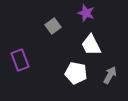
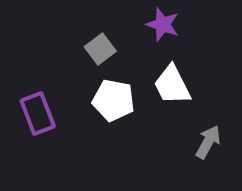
white pentagon: (76, 73) -> (113, 100), moved

